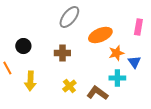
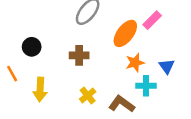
pink rectangle: (138, 27) -> (152, 20), moved, turned 35
orange ellipse: (100, 35) -> (125, 33), turned -30
orange star: (116, 53) -> (135, 63), moved

